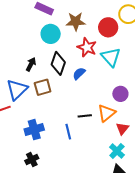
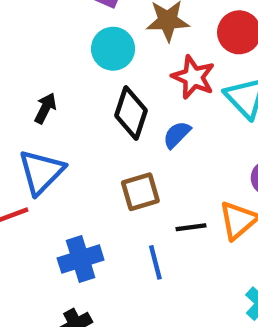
black arrow: (31, 64) -> (45, 108), moved
brown square: (43, 87) -> (140, 192), moved

